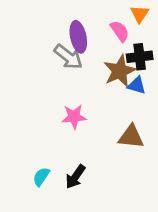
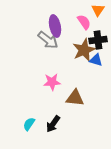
brown triangle: (131, 137) -> (75, 98), moved

